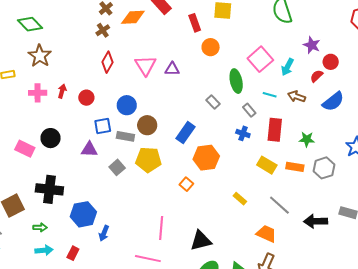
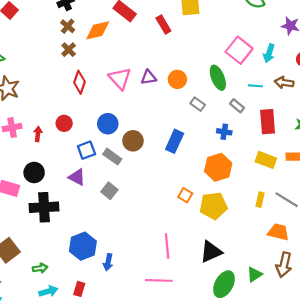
orange circle: (211, 47) -> (177, 79), moved
red arrow: (62, 91) -> (38, 134), moved
blue cross: (243, 133) -> (224, 132), moved
gray rectangle: (125, 136) -> (112, 157), turned 36
purple triangle: (89, 149) -> (77, 177), turned 36
orange hexagon: (206, 158) -> (218, 167), moved
yellow pentagon: (148, 160) -> (213, 206), moved
black cross: (49, 189) -> (44, 207), moved
yellow rectangle: (240, 199) -> (260, 200), moved, turned 72

